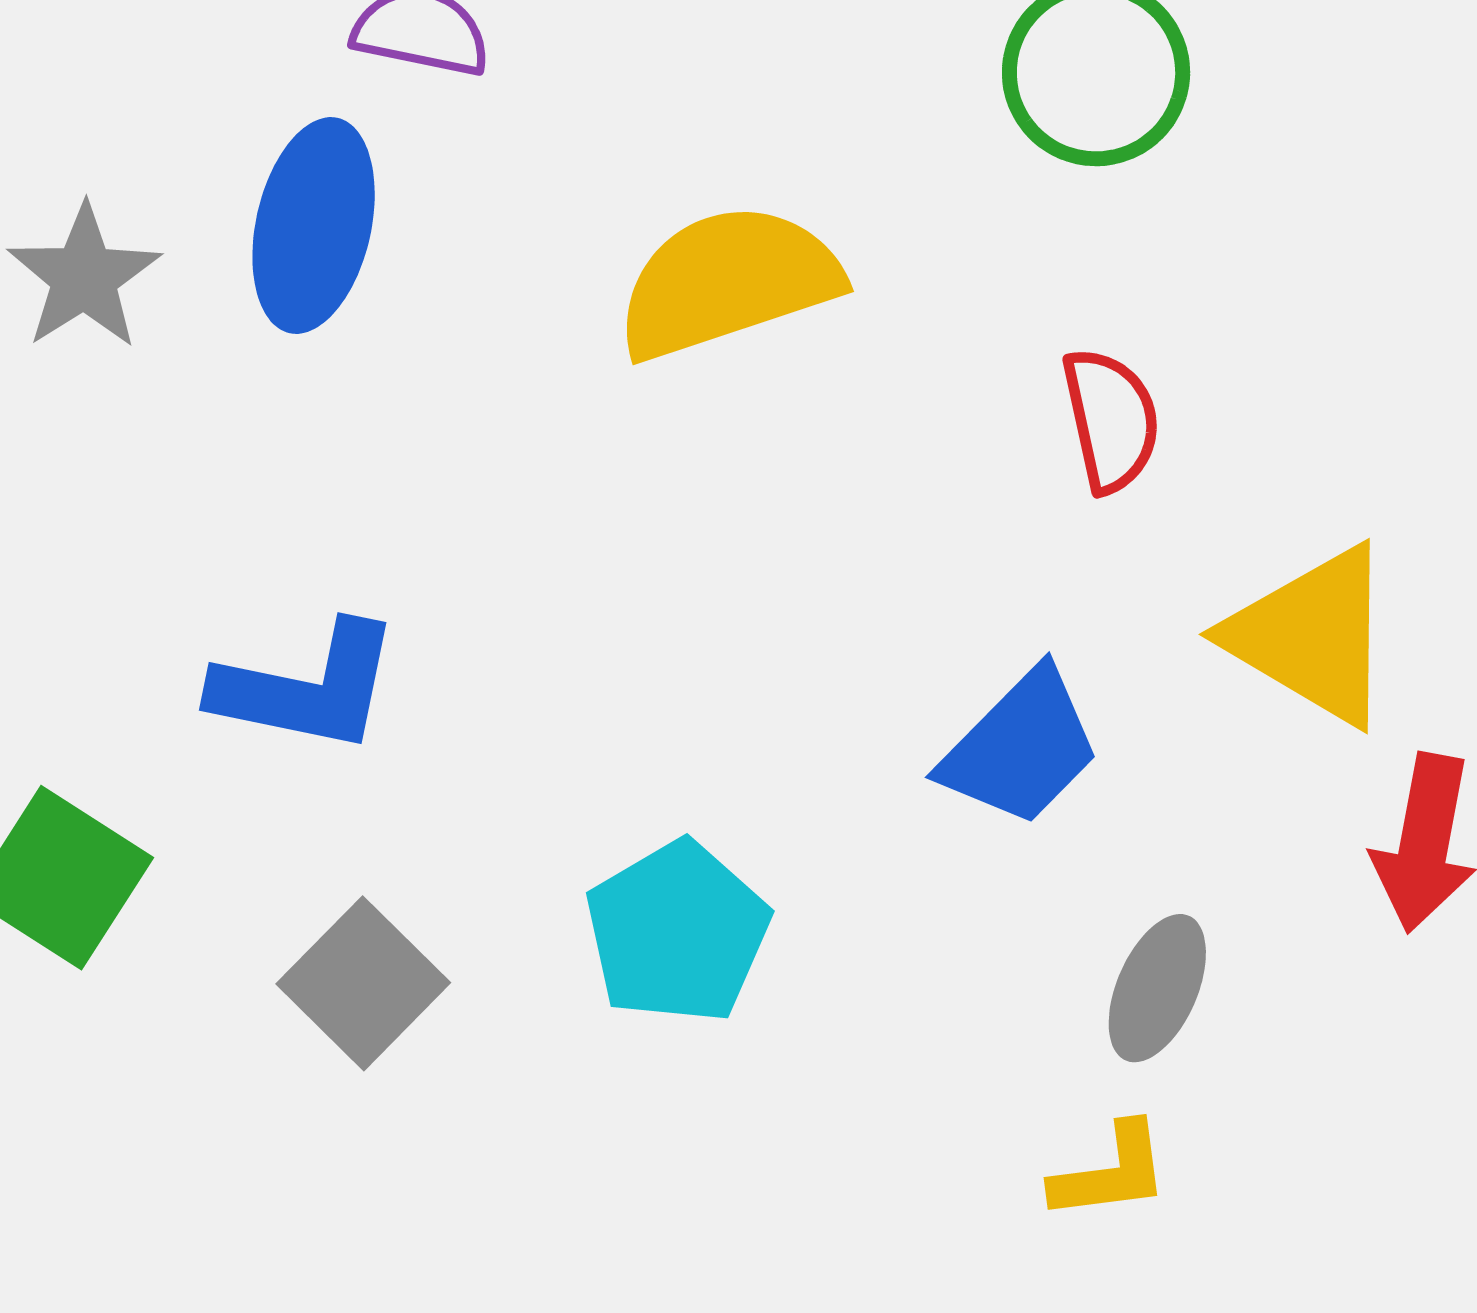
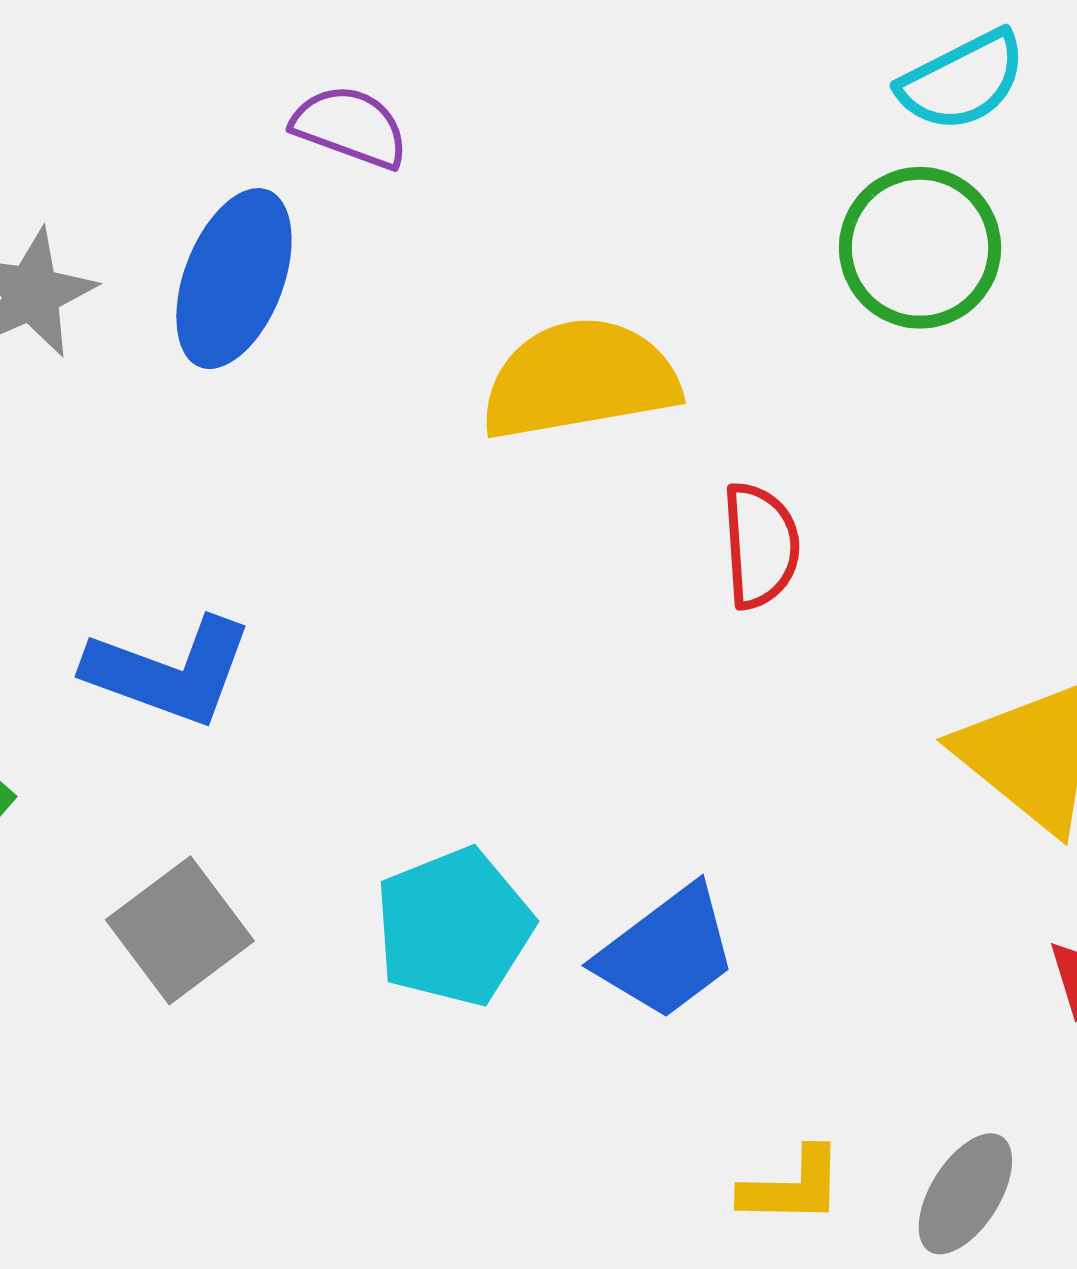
red semicircle: (1111, 420) -> (760, 545), moved
blue trapezoid: (1021, 748) -> (667, 952), moved
gray ellipse: (1157, 988) -> (965, 1194), moved

